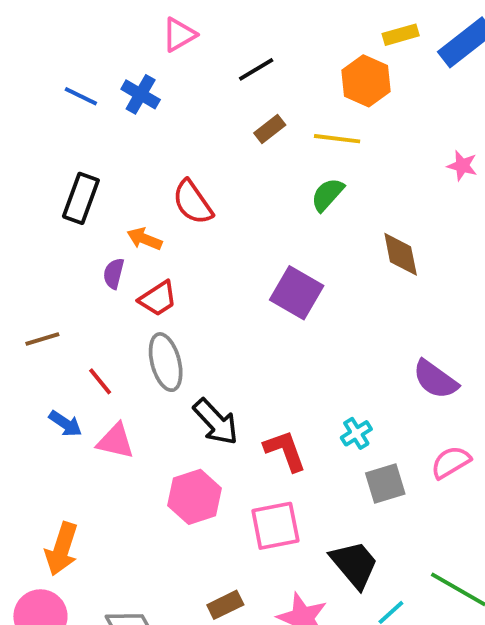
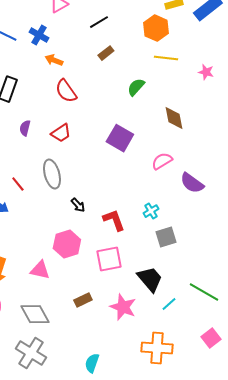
yellow line: (337, 139) -> (166, 58), moved
orange arrow: (144, 239) -> (54, 60), moved
red trapezoid: (158, 299) -> (61, 133), moved
black arrow: (216, 422) -> (78, 205), size x0.6
pink triangle: (116, 441) -> (40, 270), moved
pink semicircle: (451, 462) -> (162, 161), moved

